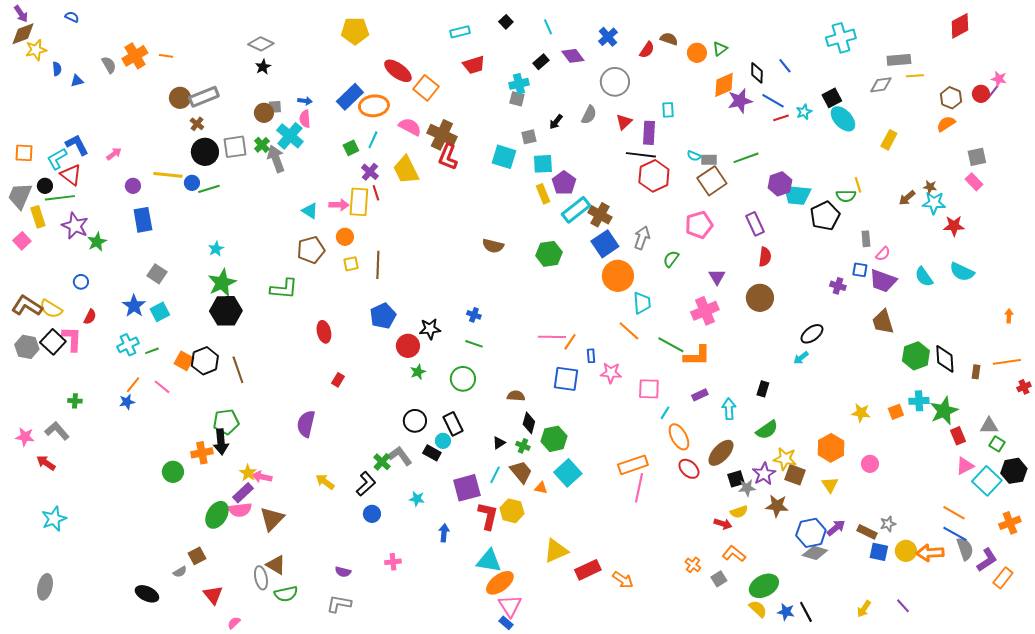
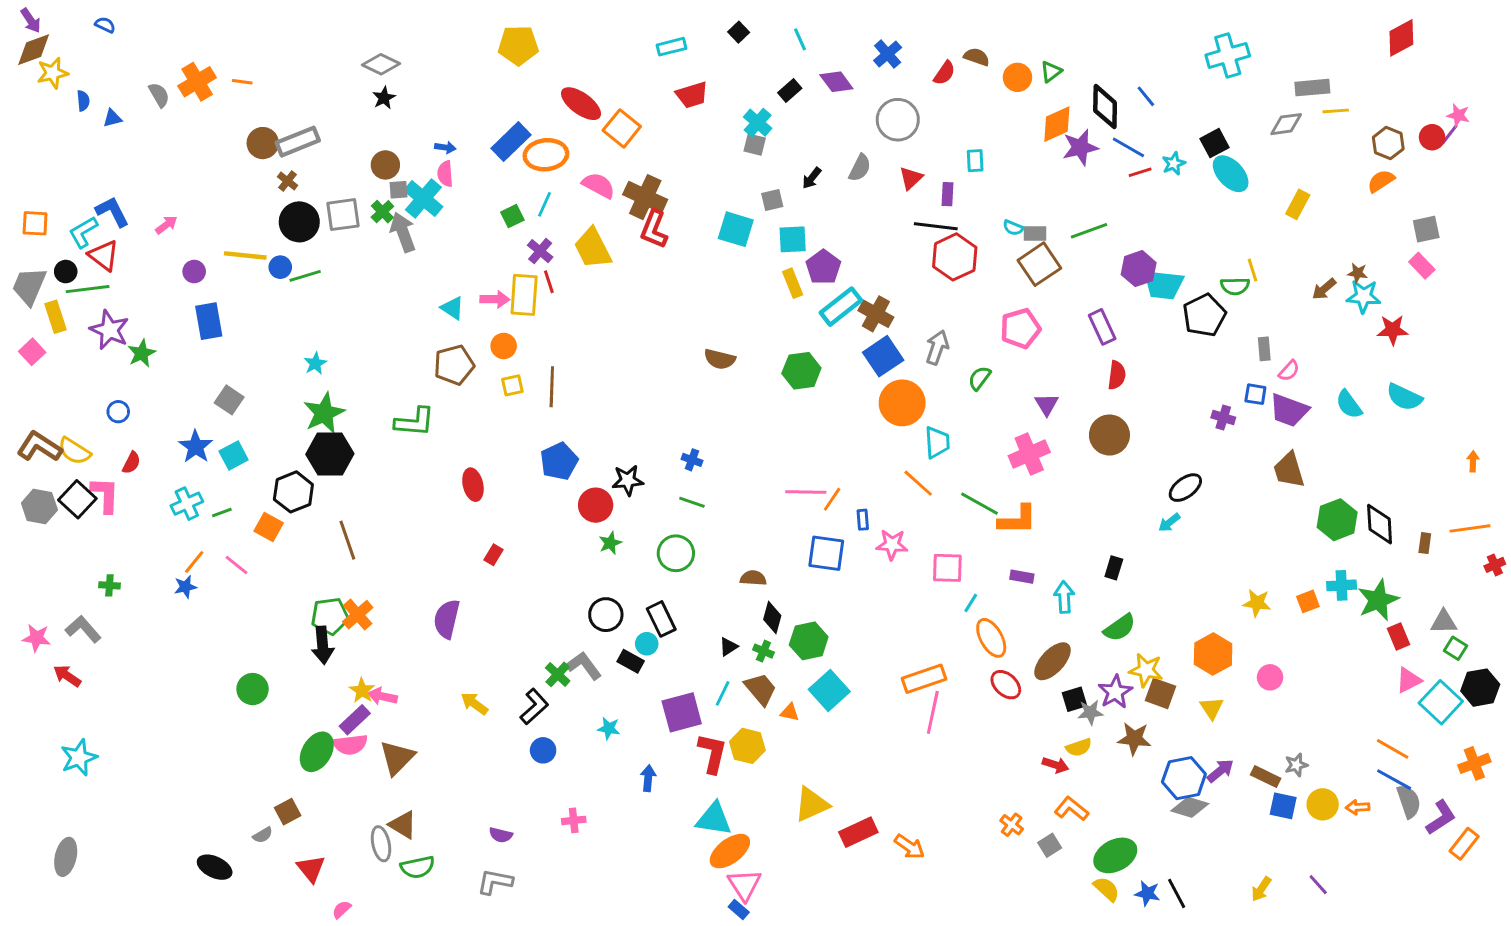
black diamond: (757, 73) -> (1105, 107), size x1.4
cyan cross: (519, 84) -> (758, 123), turned -36
gray square: (275, 107) -> (399, 190), moved
purple rectangle: (649, 133) -> (947, 194), size x0.7
black hexagon: (205, 361) -> (293, 492), moved
purple rectangle: (700, 395) -> (1022, 577), turned 35
orange cross: (202, 453) -> (358, 615), moved, turned -30
orange arrow: (930, 553) -> (1358, 807), size x0.6

